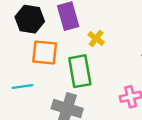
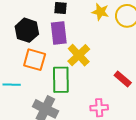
yellow cross: (96, 38) -> (79, 55), size x1.6

